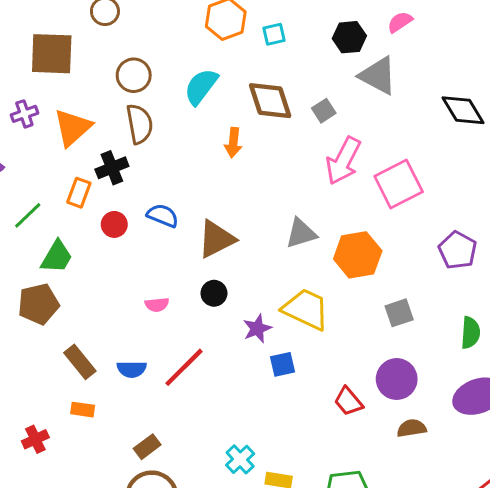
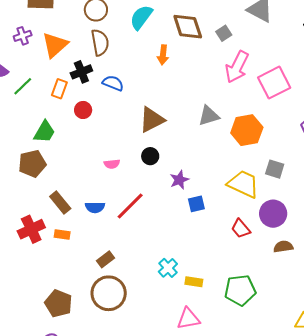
green line: (28, 215) -> (23, 86), moved
blue semicircle: (163, 216) -> (113, 83), moved
yellow trapezoid: (306, 309) -> (243, 184), moved
gray square: (399, 313) -> (275, 169), turned 36
red cross: (35, 439) -> (31, 229), moved, size x1.5

